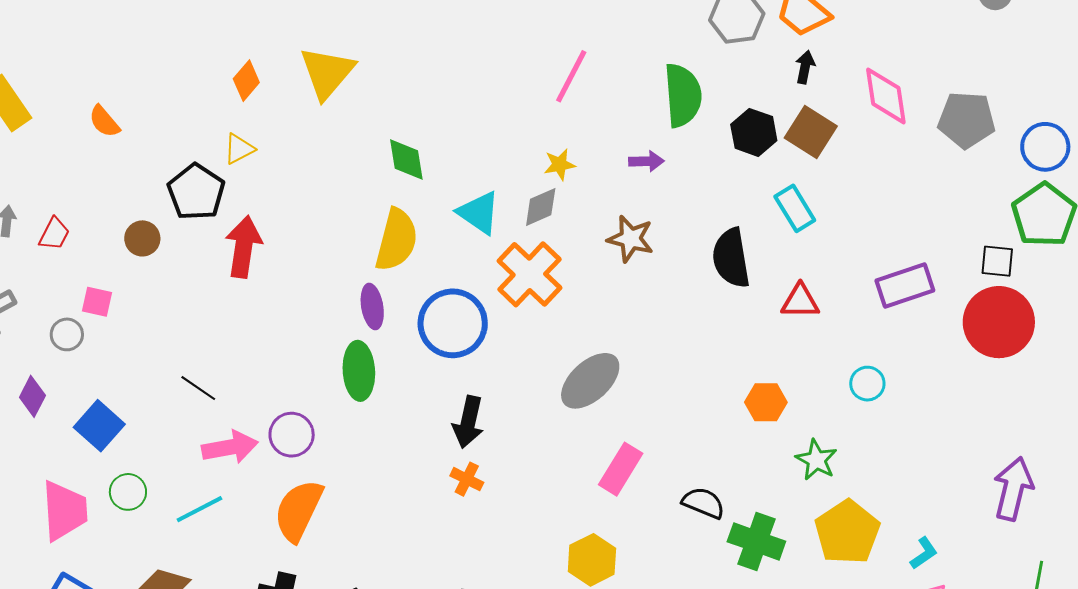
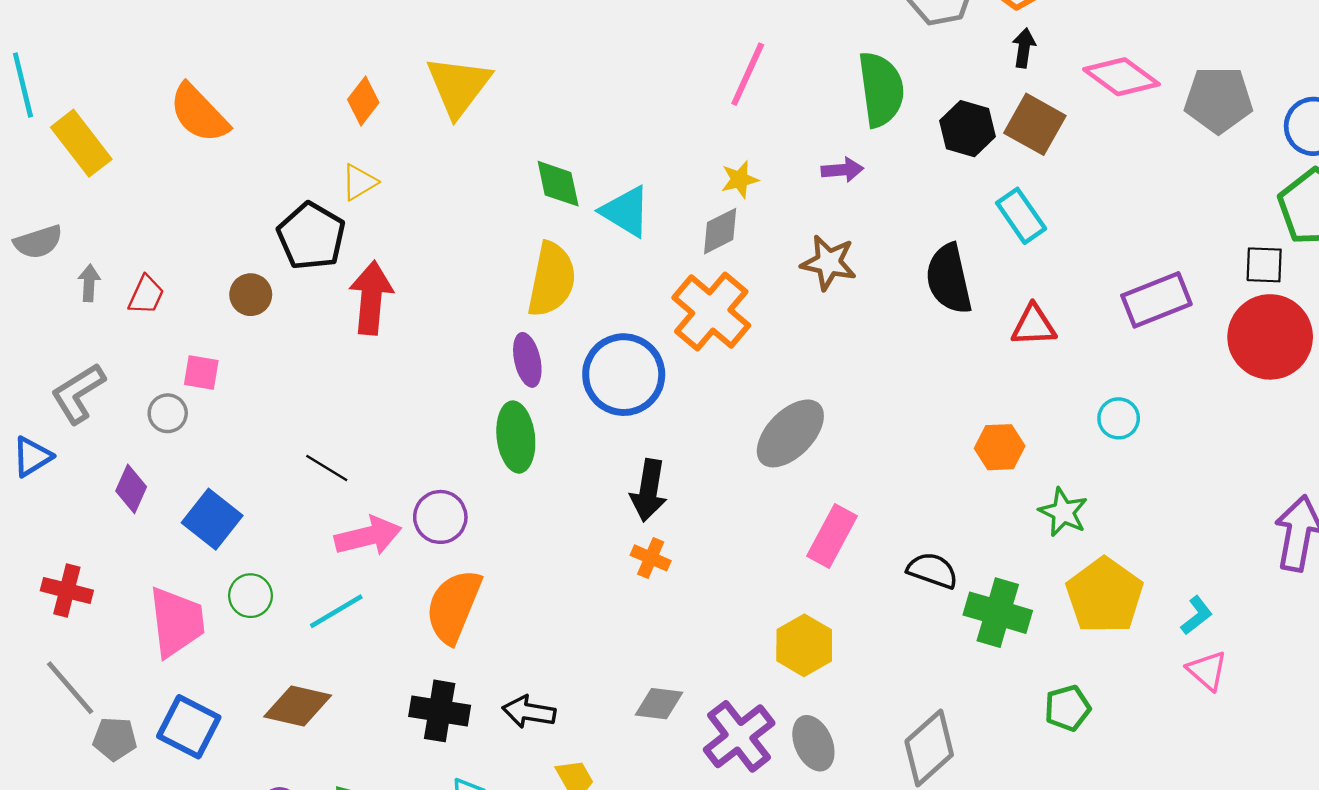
pink diamond: (886, 96) -> (1121, 77), turned -42
orange semicircle: (104, 121) -> (199, 113), moved, size x1.6
cyan triangle: (479, 213) -> (626, 211), moved

